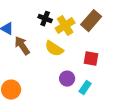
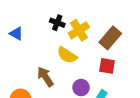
brown rectangle: (91, 21) -> (110, 38), moved
brown arrow: (22, 46) -> (45, 77), moved

